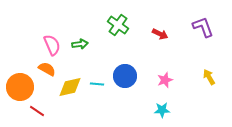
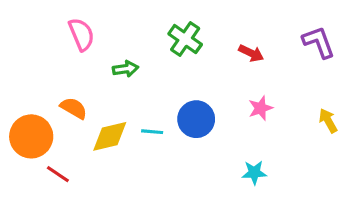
pink semicircle: (52, 45) -> (81, 34), moved
pink star: (165, 80) -> (261, 108), moved

